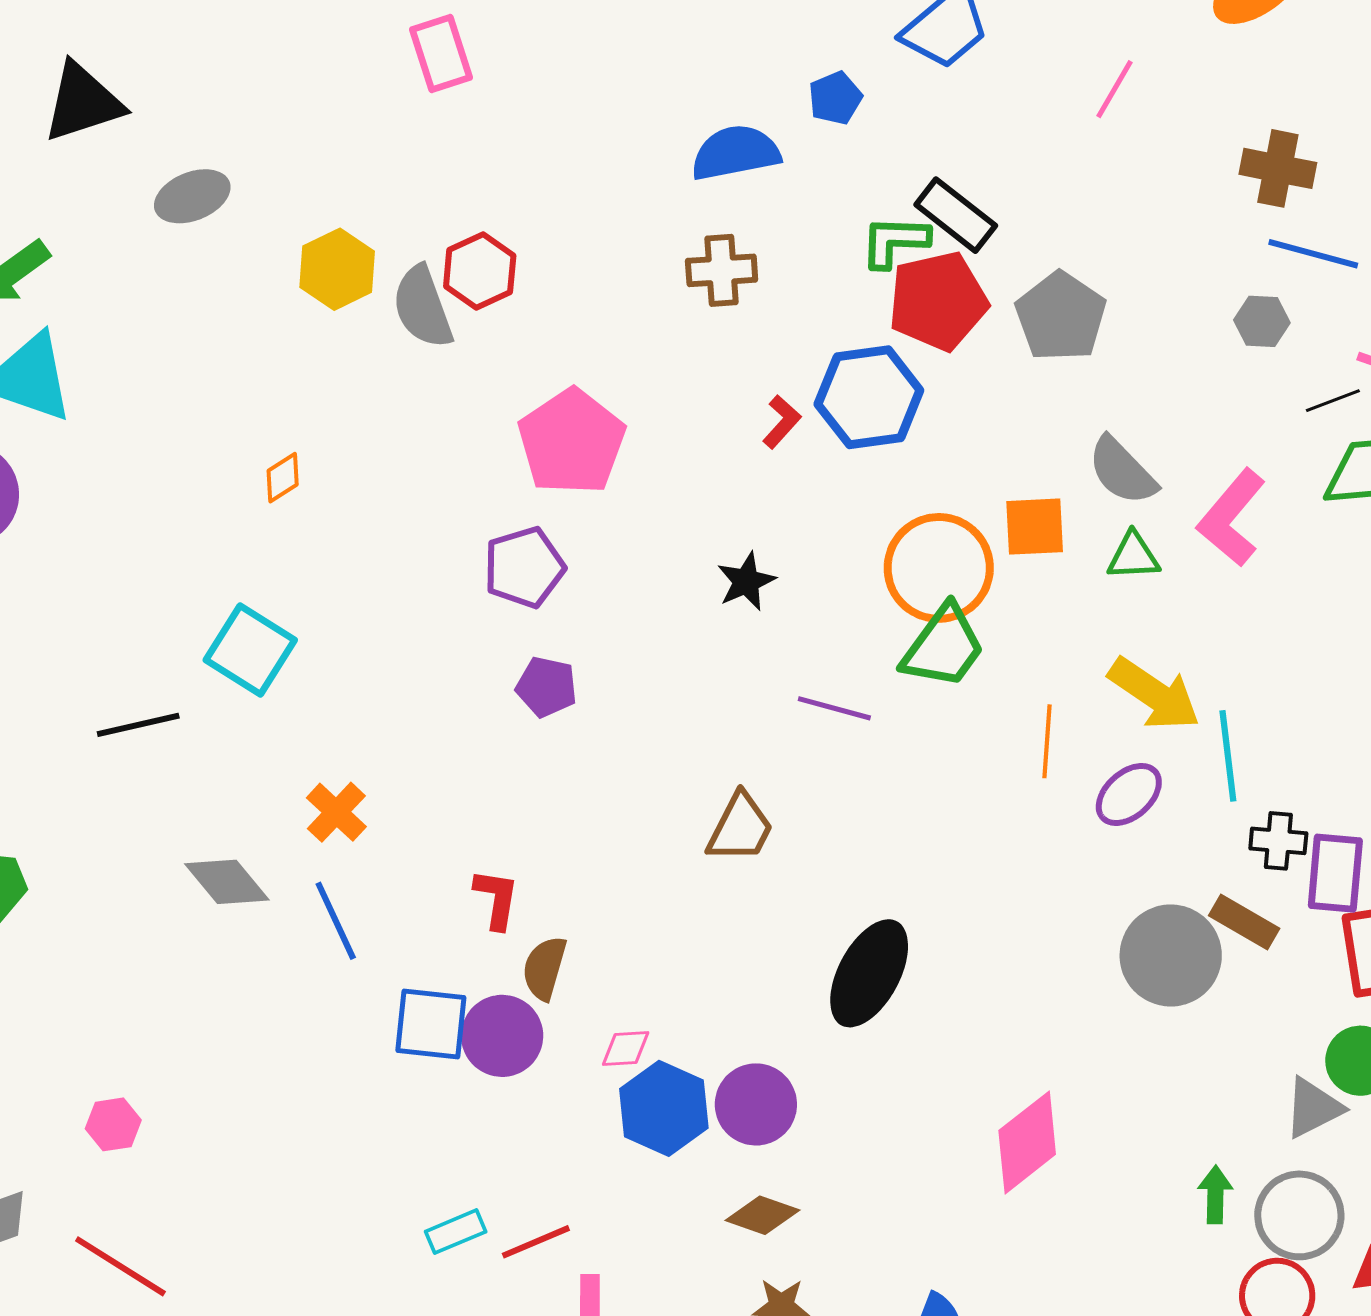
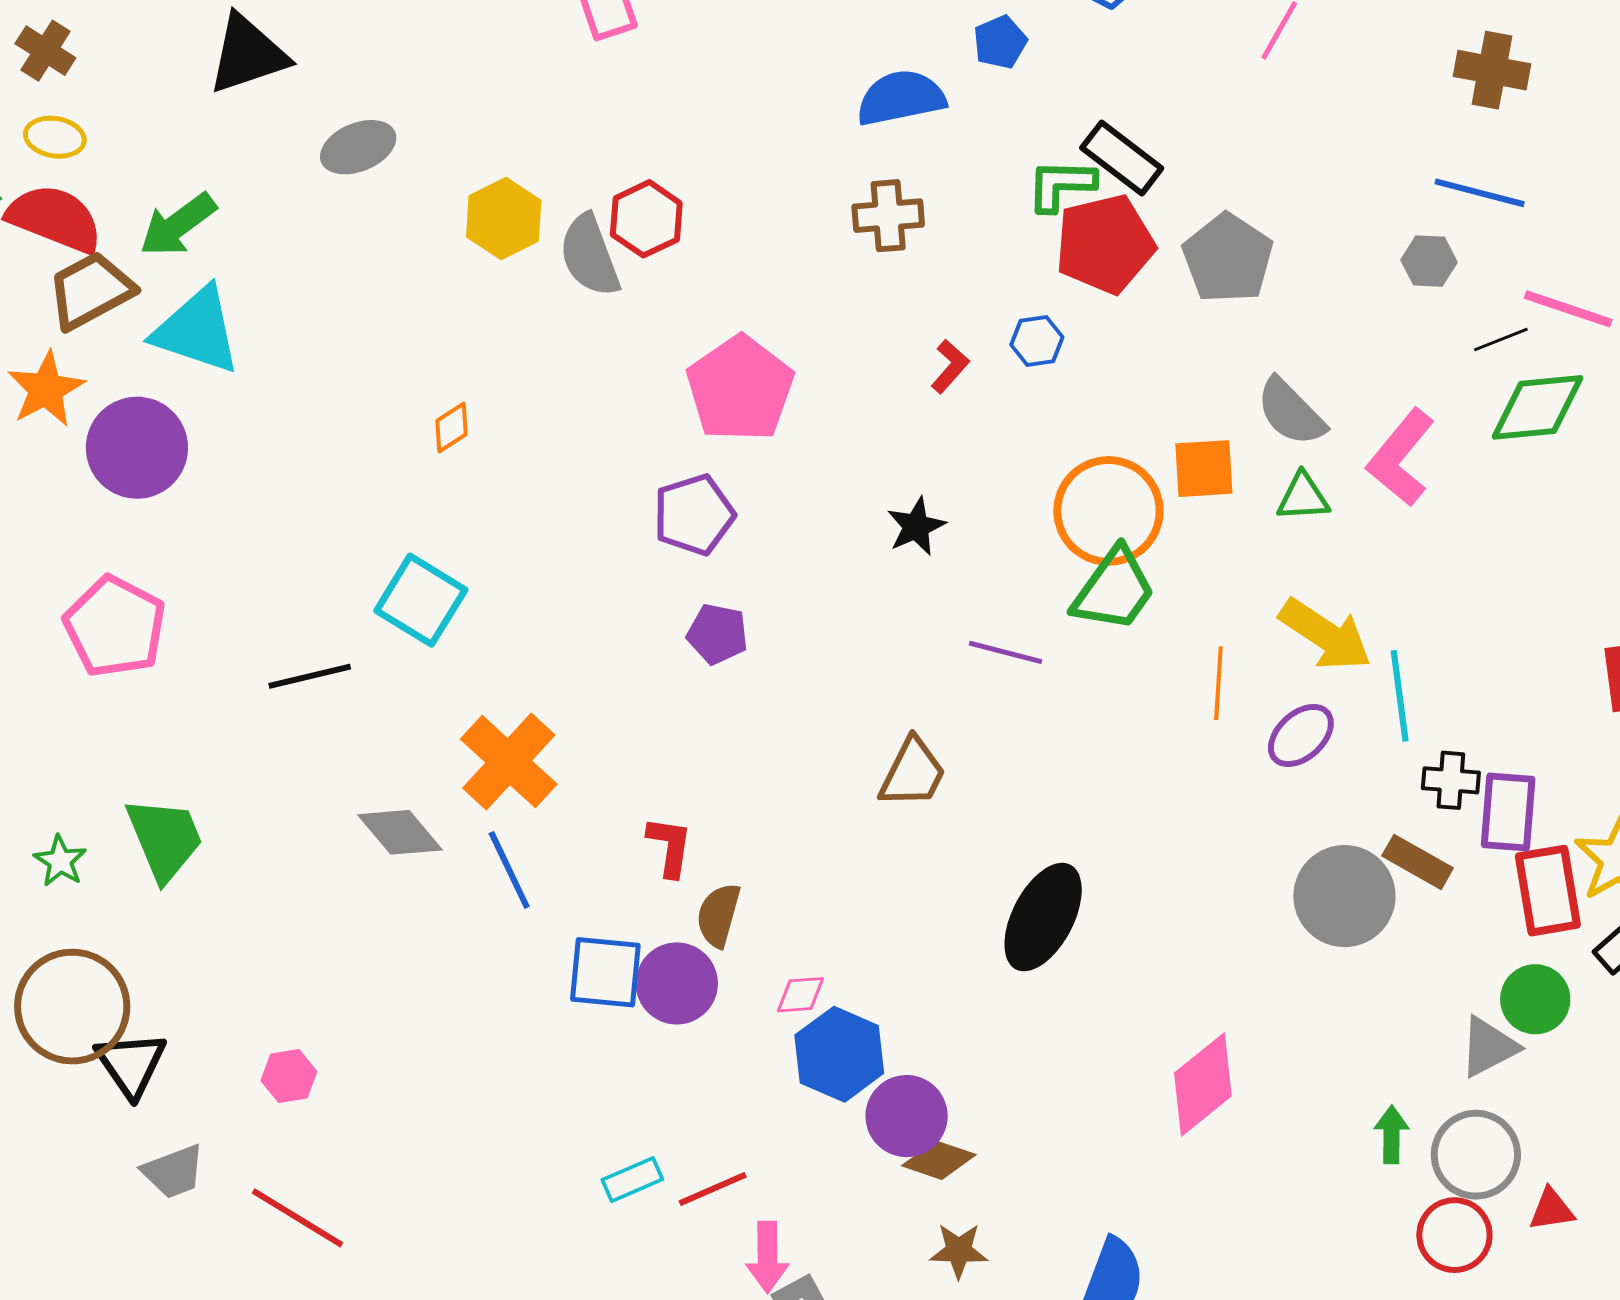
brown cross: (1278, 168) -> (1492, 70), moved
blue hexagon: (869, 397) -> (1037, 341), size x0.5
orange cross: (336, 812) -> (509, 762), size x1.6
purple circle: (756, 1104) -> (907, 1116), moved

